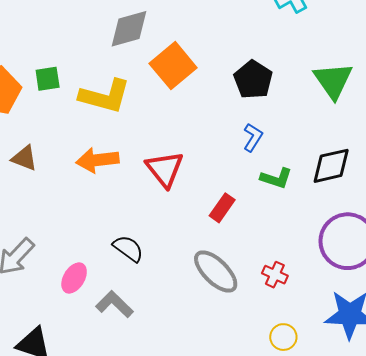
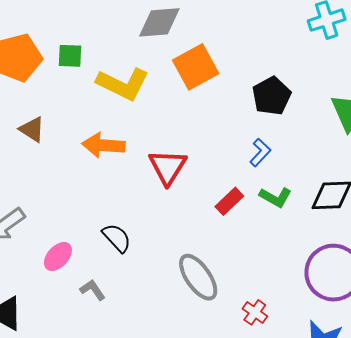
red rectangle: (222, 208) -> (229, 201), moved
red cross: (275, 275) -> (255, 312), moved
gray L-shape: (114, 304) -> (93, 290), size x0.7

